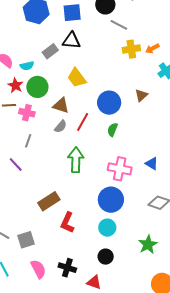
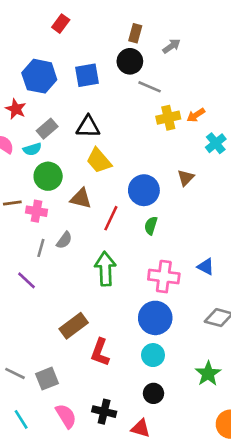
black triangle: (71, 41) -> (88, 127), moved
gray rectangle: (50, 51) -> (47, 129), moved
red star: (15, 85) -> (16, 109), moved
gray semicircle: (61, 126) -> (64, 240), moved

